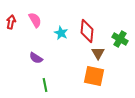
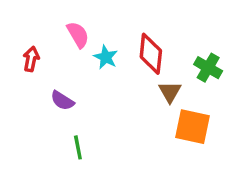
pink semicircle: (35, 20) -> (78, 35), moved
red arrow: (11, 22) -> (31, 59), moved
orange square: (94, 76) -> (192, 127), moved

